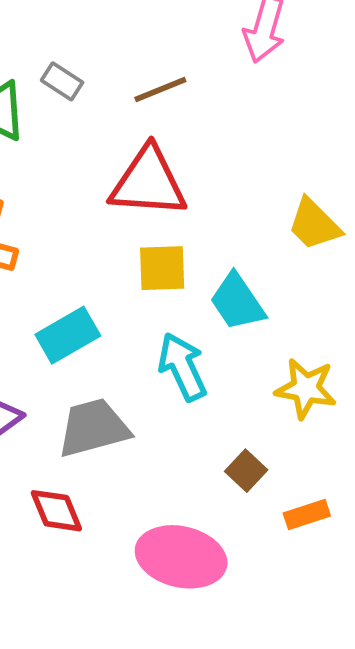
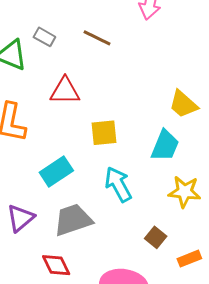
brown line: (160, 89) -> (97, 38), turned 52
red triangle: (148, 182) -> (65, 91), moved, size x0.7
cyan trapezoid: (237, 302) -> (165, 146), moved, turned -120

